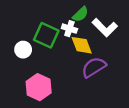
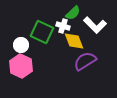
pink hexagon: (39, 87) -> (21, 66), moved

